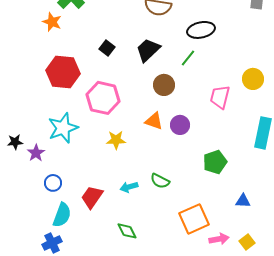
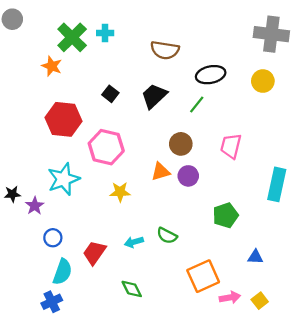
yellow circle: (253, 79) -> (263, 81), moved
brown circle: (164, 85) -> (181, 144), moved
orange triangle: (154, 121) -> (161, 172), turned -36

